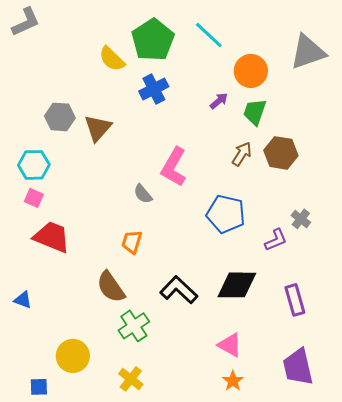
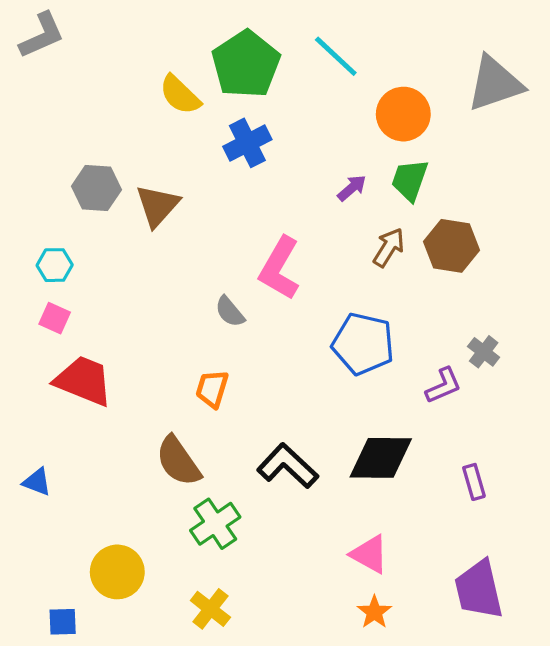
purple arrow: (219, 101) -> (352, 188), moved
cyan hexagon: (34, 165) -> (55, 265), size x0.7
purple rectangle: (295, 300) -> (474, 482), size x0.7

